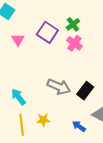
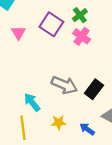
cyan arrow: (18, 97) -> (32, 102), moved
yellow star: (43, 120) -> (59, 123), moved

